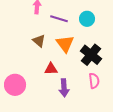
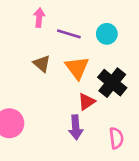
red triangle: (51, 69) -> (87, 102), moved, turned -32
pink semicircle: (94, 81) -> (116, 138), moved

